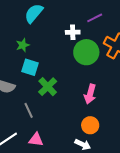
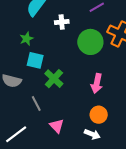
white cross: (73, 32) -> (62, 22), moved
pink triangle: (36, 140) -> (57, 126), moved, turned 42

